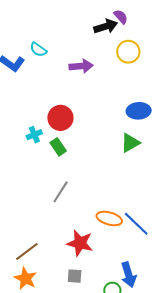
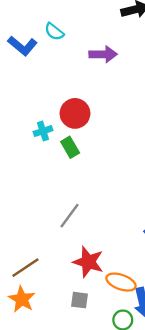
gray line: (61, 192) -> (69, 216), moved
orange ellipse: (109, 218) -> (121, 282), moved

